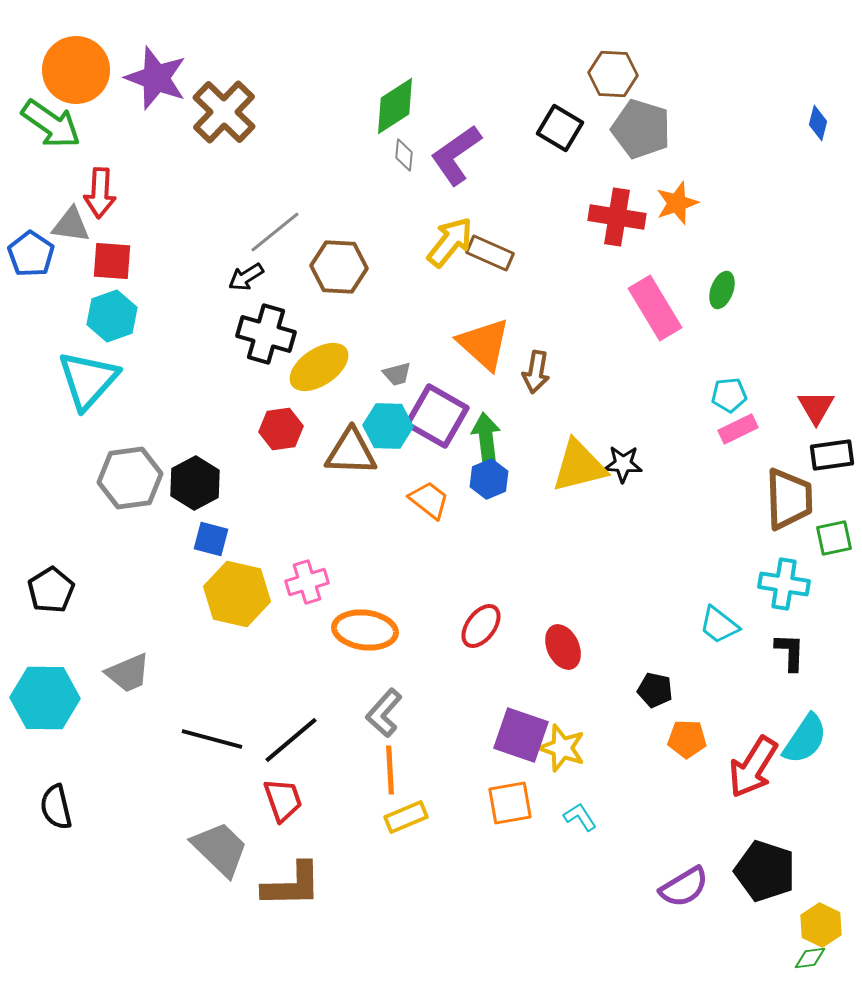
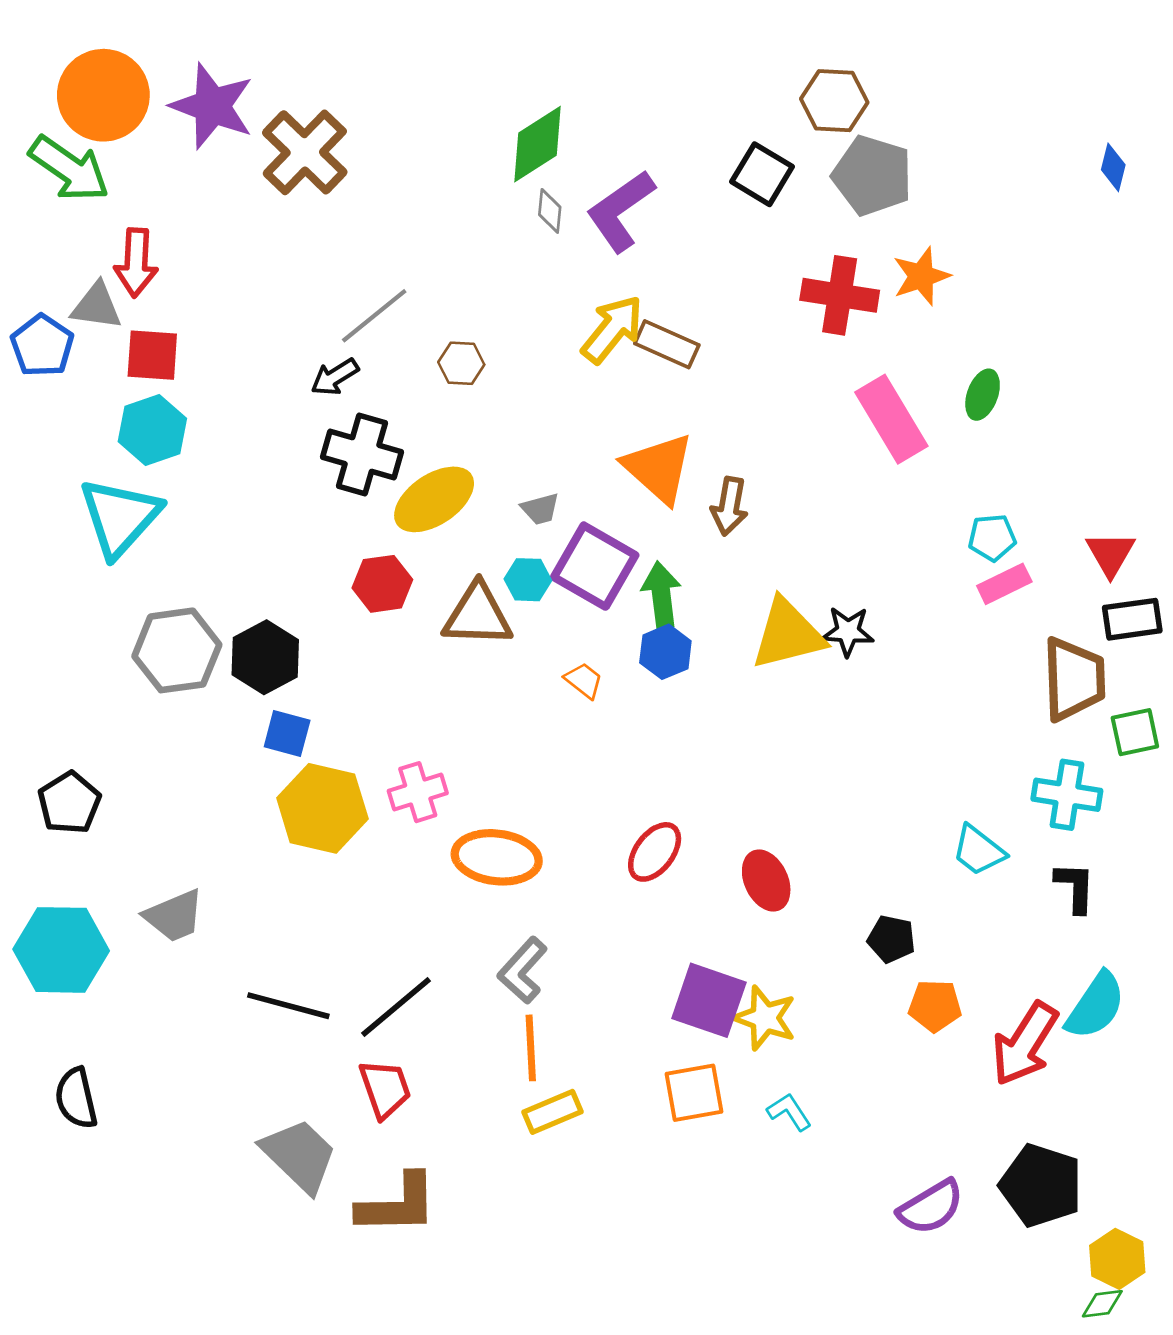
brown hexagon: (339, 267) -> (461, 363), size x0.6
cyan hexagon: (388, 426) -> (528, 580), size x0.7
orange trapezoid: (429, 500) -> (584, 680), size x0.7

